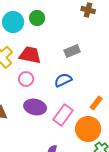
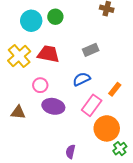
pink circle: (26, 79) -> (40, 85), moved
orange rectangle: (96, 103) -> (115, 89), moved
pink rectangle: (63, 115) -> (92, 105), moved

